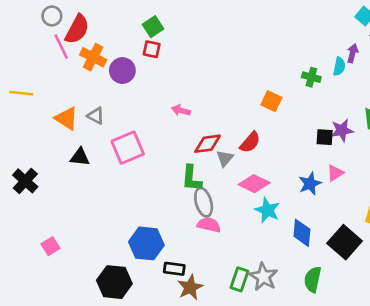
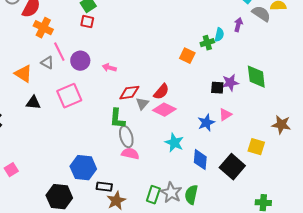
pink line: (61, 47) -> (59, 52), moved
cyan semicircle: (339, 67) -> (219, 35), moved
purple circle: (122, 71) -> (80, 61), moved
green cross: (311, 77) -> (207, 43), turned -32
orange square: (271, 101) -> (187, 56), moved
gray triangle: (96, 116) -> (47, 63), moved
pink diamond: (254, 184) -> (164, 110), moved
green semicircle: (313, 279) -> (191, 195), moved

